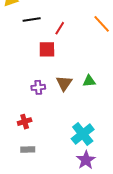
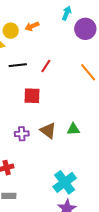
red line: (60, 28) -> (46, 66), moved
brown triangle: (64, 83) -> (48, 131), turned -30

